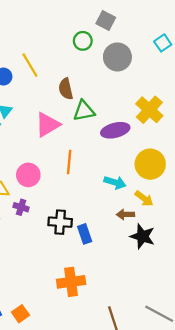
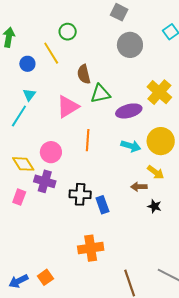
green circle: (83, 41) -> (68, 32), moved
cyan arrow: (115, 182) -> (131, 146), moved
purple cross: (21, 207) -> (45, 181), size x1.5
black star: (142, 236) -> (154, 206), size x0.6

